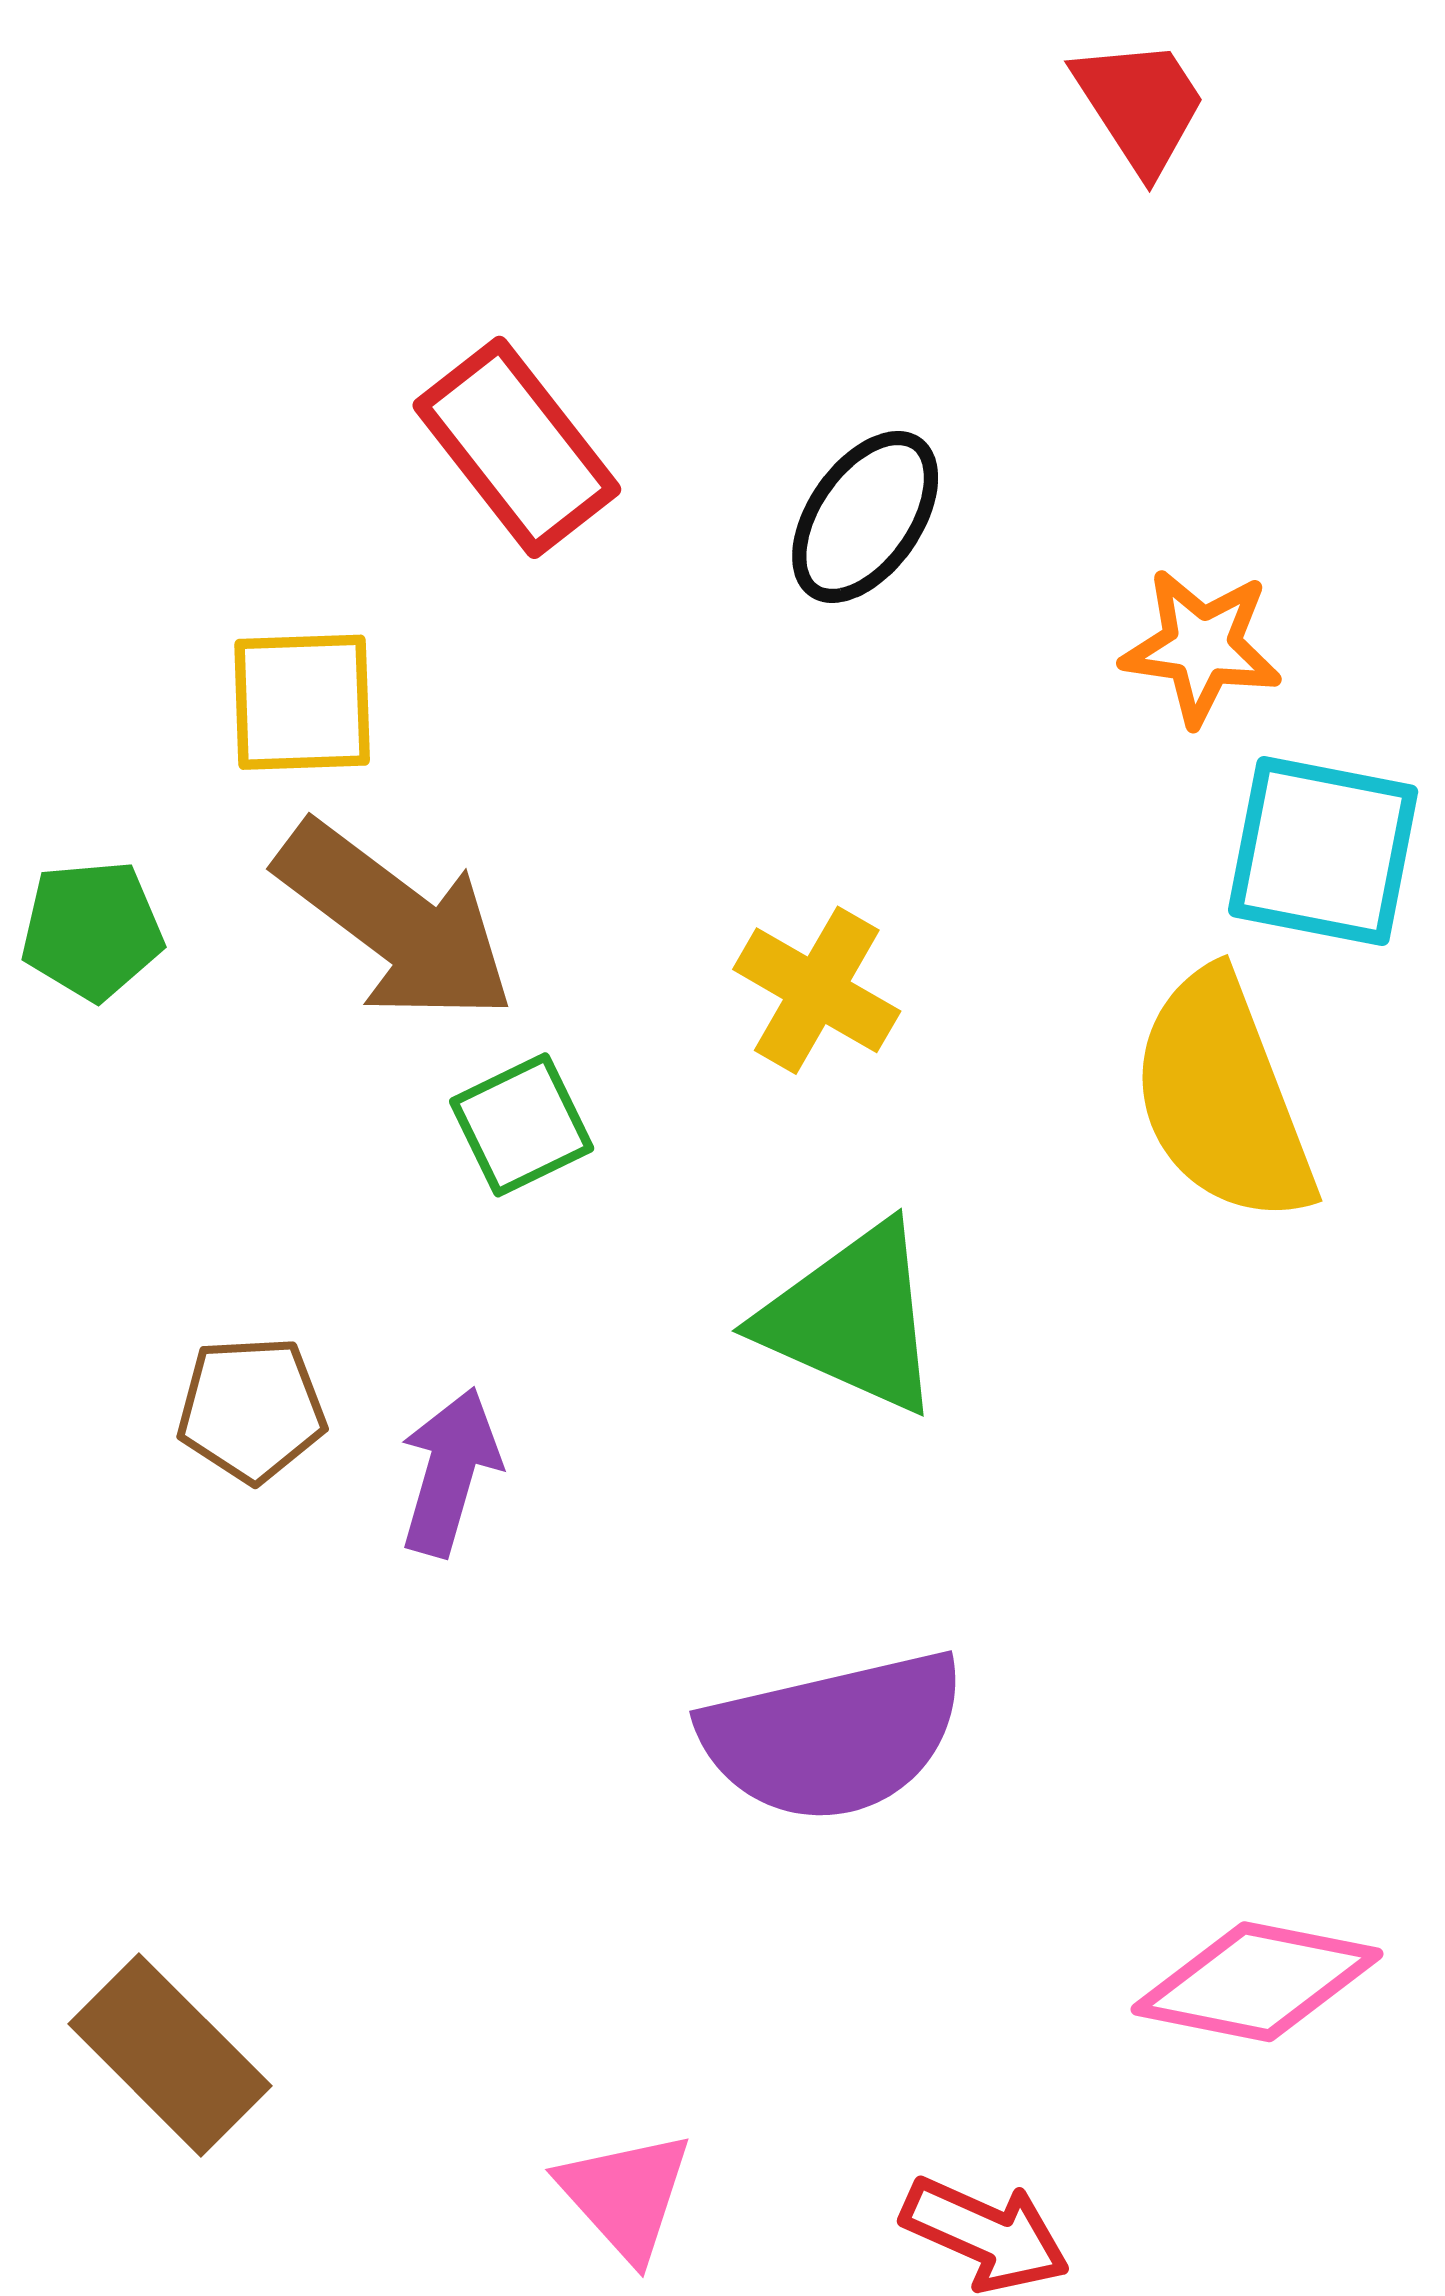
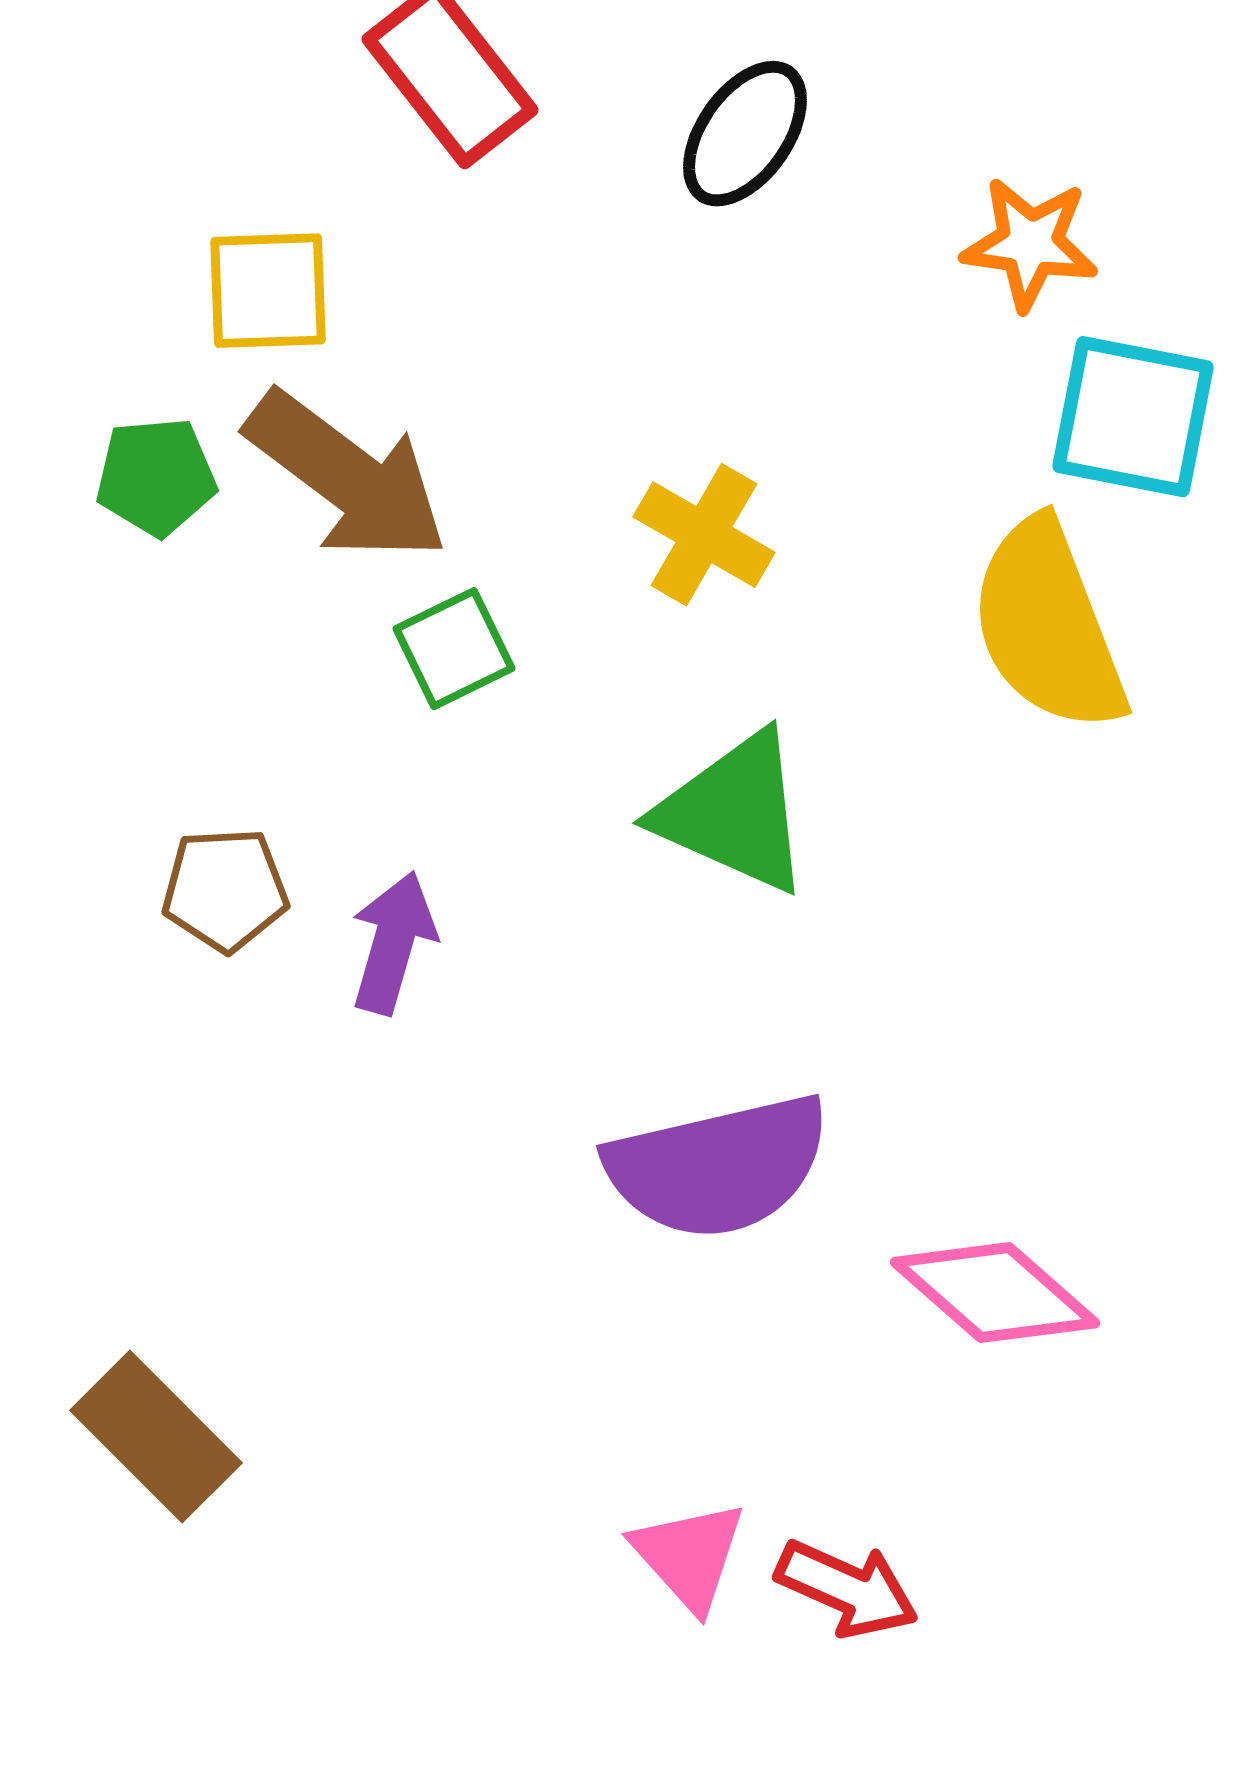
green pentagon: (92, 930) -> (156, 477), moved
pink diamond: (1257, 1982) -> (995, 1293), moved, turned 30
pink triangle: (626, 2195) -> (689, 1556), moved

